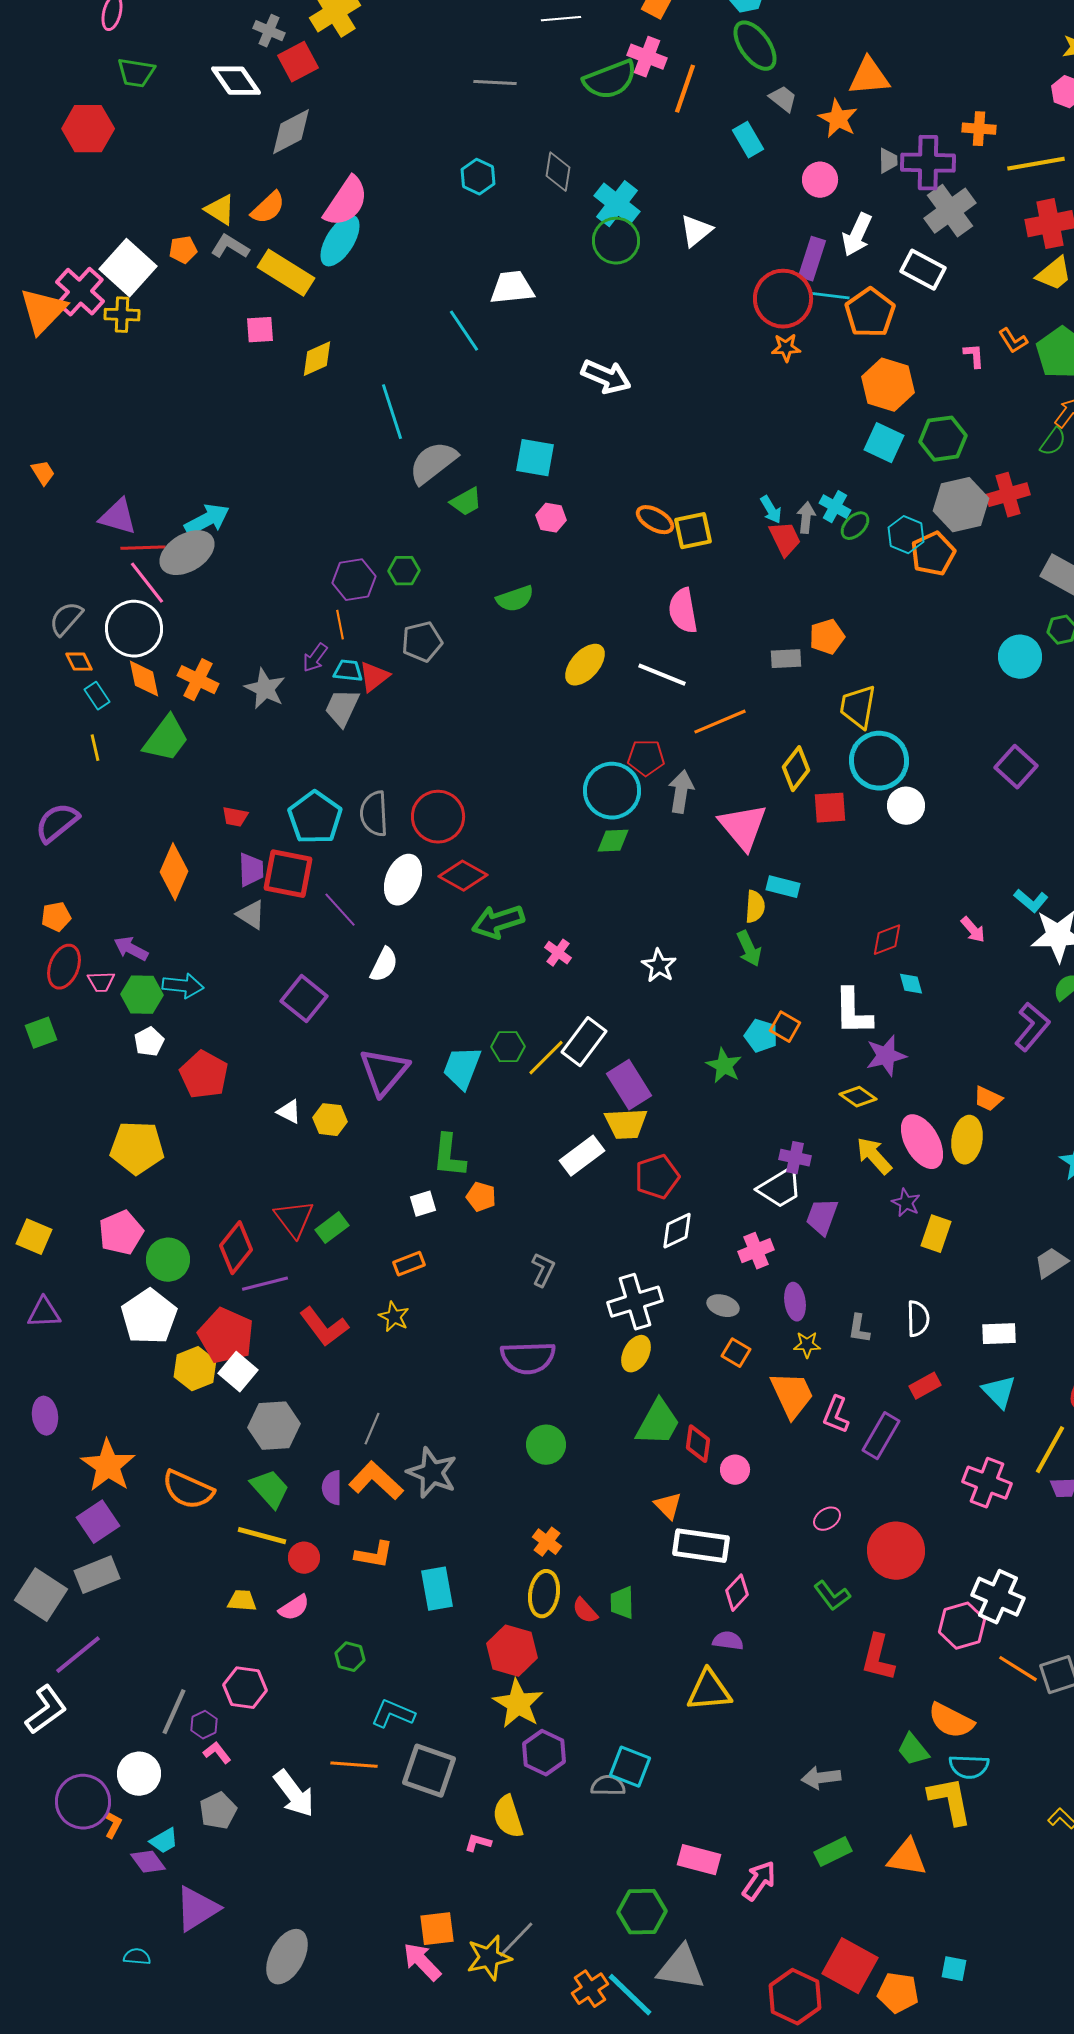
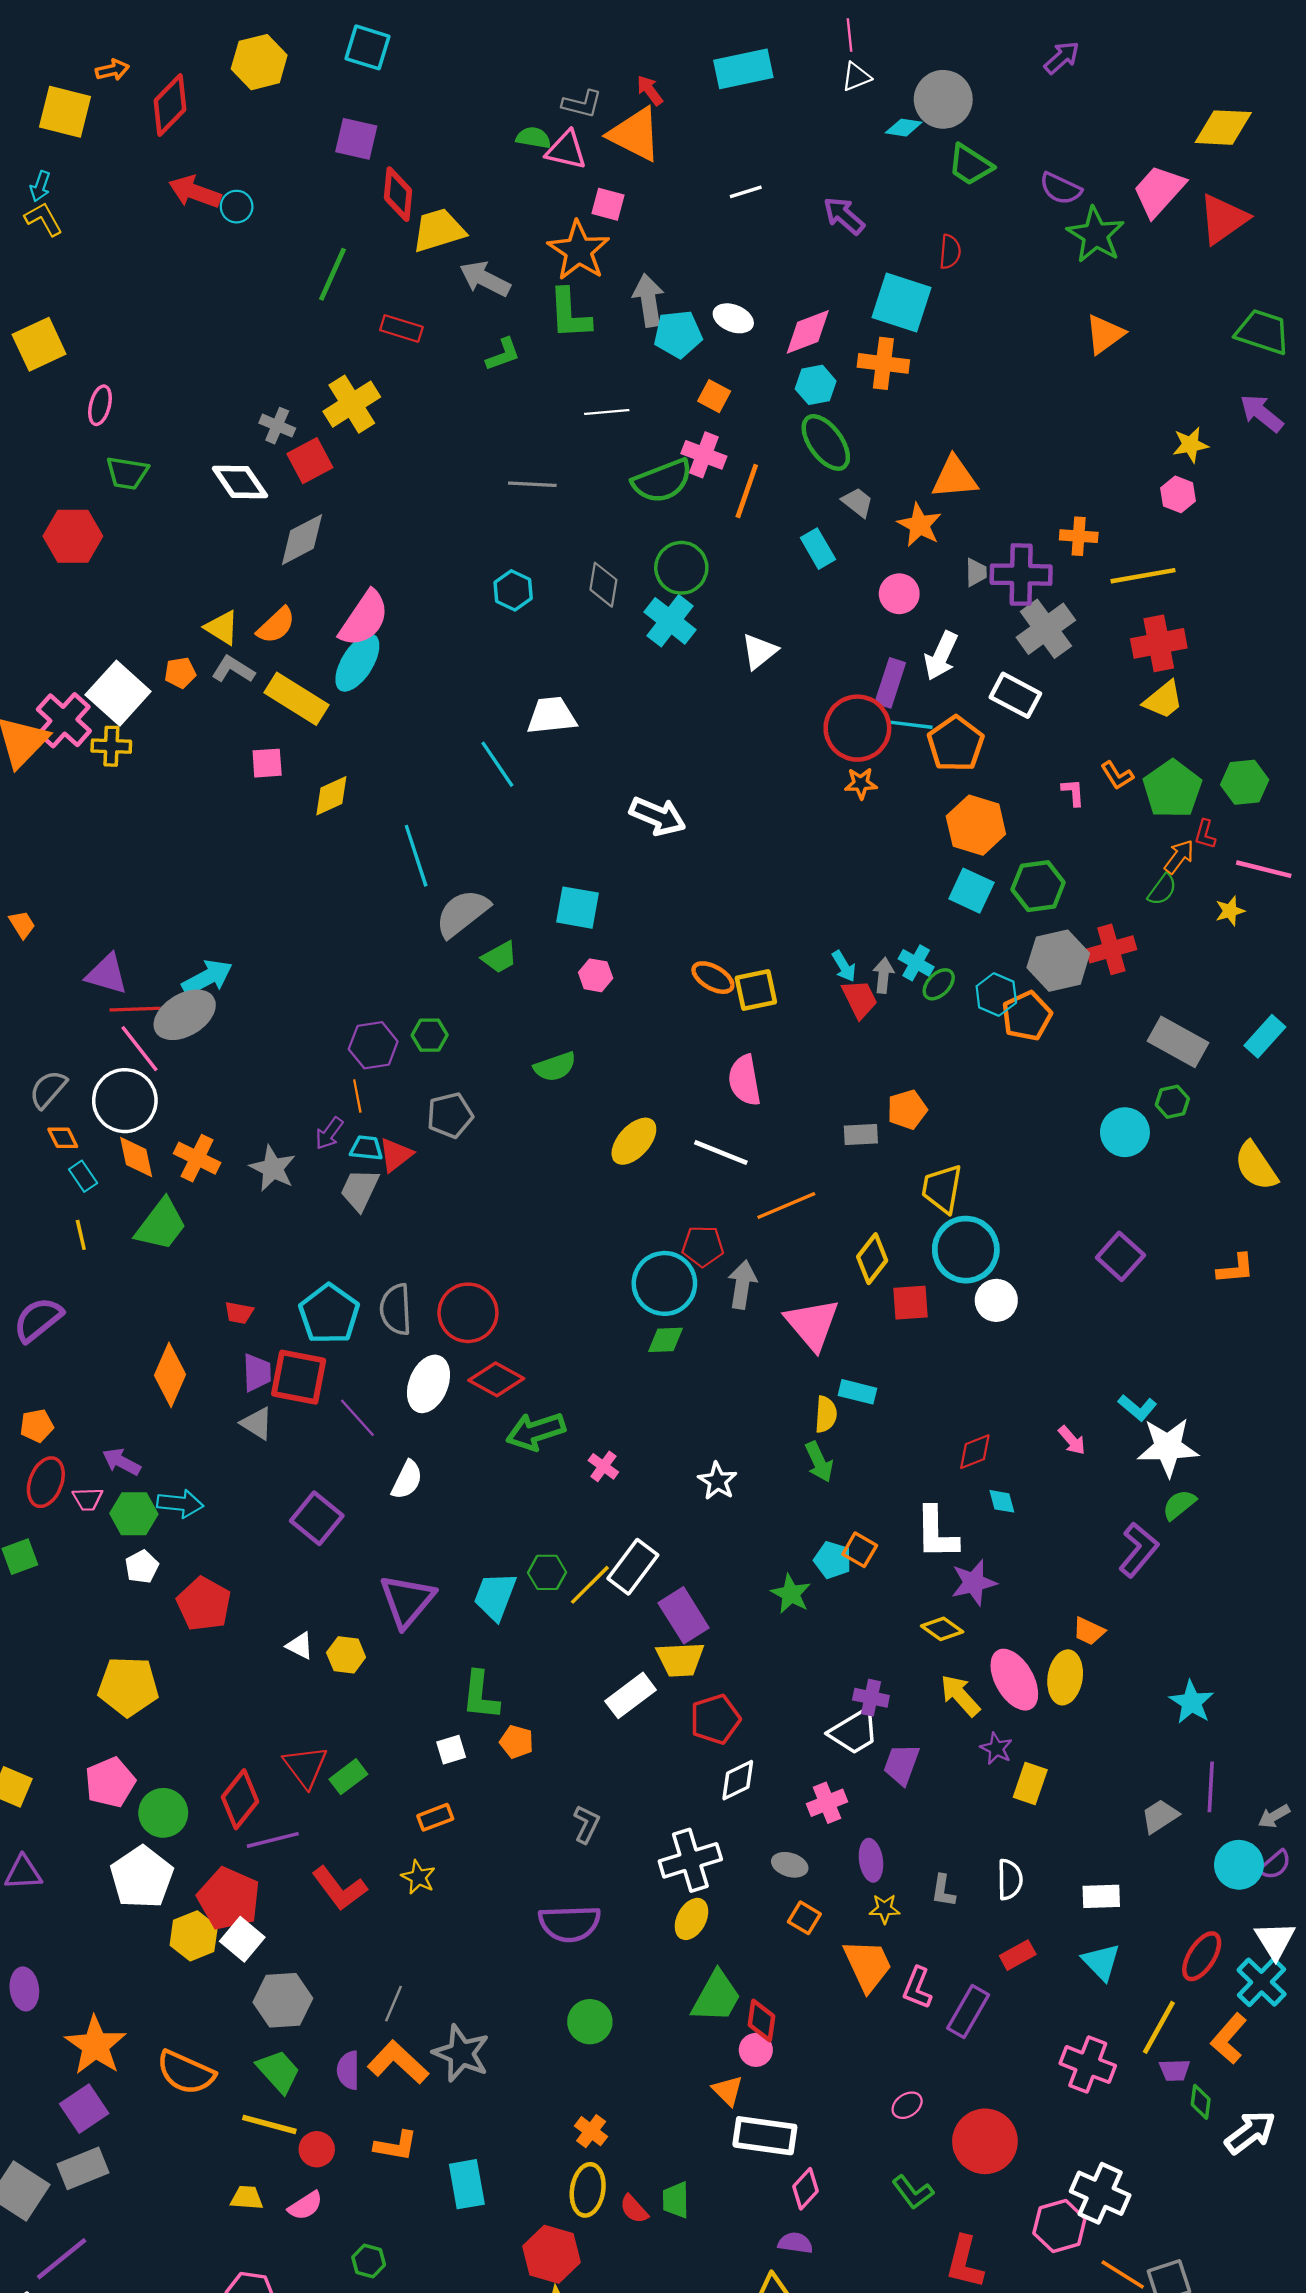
green circle: (616, 241) -> (681, 568), moved
pink circle: (735, 1470) -> (756, 2050), moved

